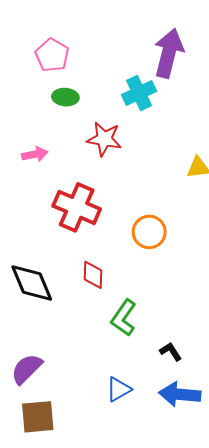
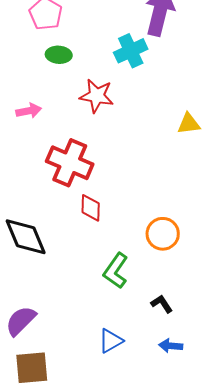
orange circle: (149, 232) -> (163, 234), moved
red diamond: (93, 275) -> (91, 208), moved
blue arrow: (180, 394) -> (171, 346), size x0.6

